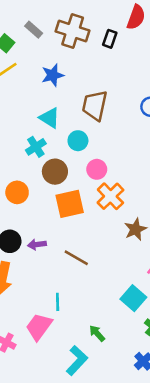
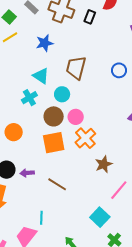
brown circle: (55, 172) -> (54, 116), moved

